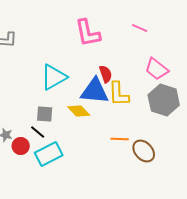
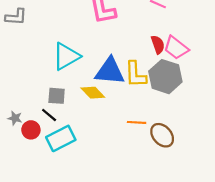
red semicircle: (106, 74) -> (158, 45), moved
gray hexagon: (164, 100) -> (165, 77), moved

